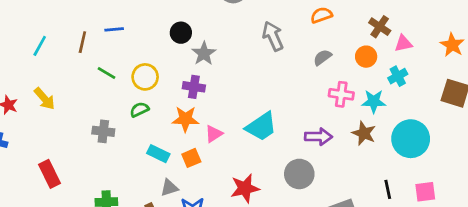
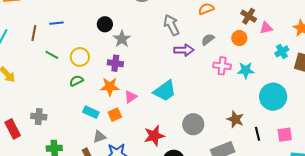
cyan cross: (398, 76) -> (282, 51), moved
gray cross: (103, 131) -> (39, 117), moved
brown star: (364, 133) -> (235, 119), moved
purple arrow: (318, 137) -> (184, 50), moved

